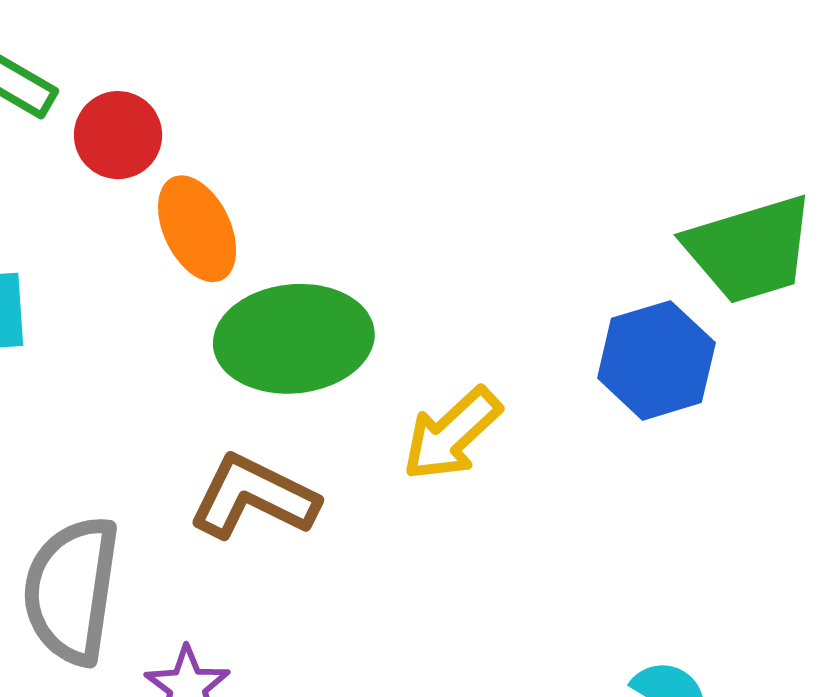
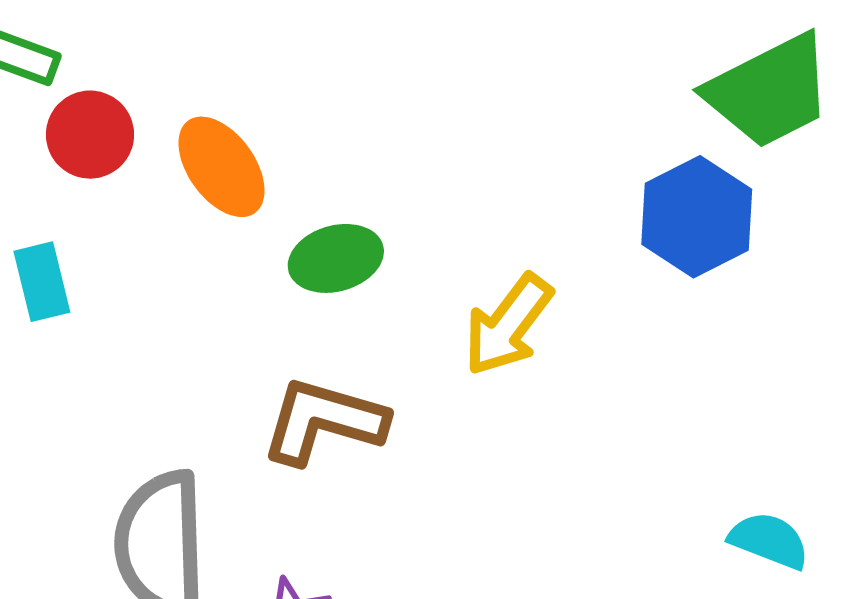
red circle: (118, 135) -> (90, 135), moved
green ellipse: (294, 339) -> (336, 258), size x0.6

